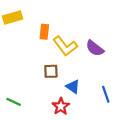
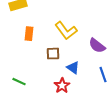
orange rectangle: (44, 32) -> (29, 34), moved
purple semicircle: (95, 48) -> (97, 46), moved

